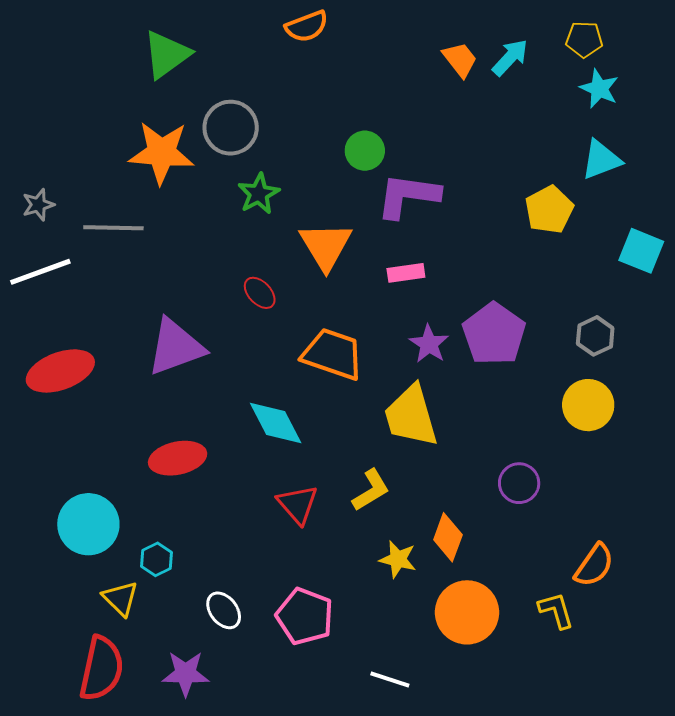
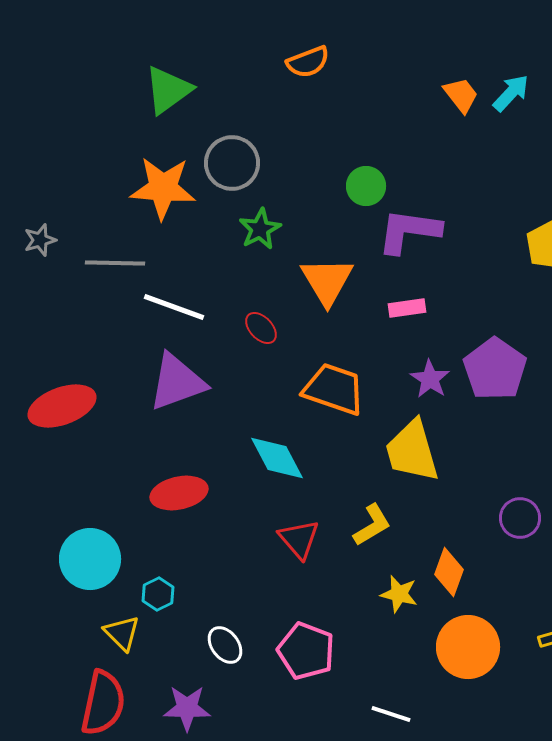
white line: (40, 272) -> (174, 307), moved, turned 40

